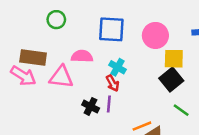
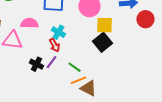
purple line: (109, 104) -> (51, 62), turned 32
green line: (181, 110) -> (74, 67), moved

